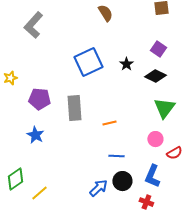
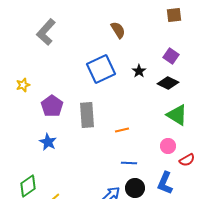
brown semicircle: (105, 13) -> (118, 30), moved
purple pentagon: (39, 99) -> (52, 106), turned 30
green triangle: (164, 108) -> (177, 115), turned -35

